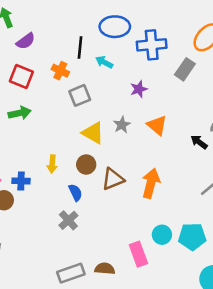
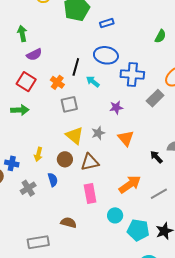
brown triangle: (113, 179) -> (90, 162), moved
orange arrow: (151, 183) -> (130, 184), moved, turned 30
gray cross: (68, 220) -> (28, 188), moved
cyan circle: (162, 235) -> (115, 215), moved
pink rectangle: (138, 254) -> (90, 193), moved
brown semicircle: (105, 269) -> (68, 223), moved

